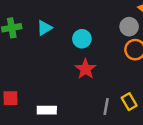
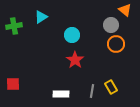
cyan triangle: (44, 28) -> (41, 17), moved
white rectangle: (47, 110) -> (61, 94), moved

